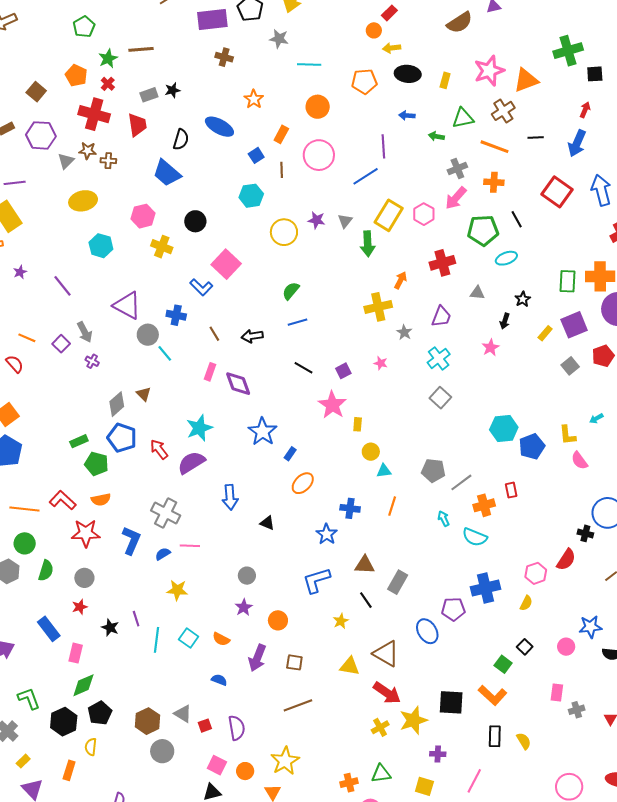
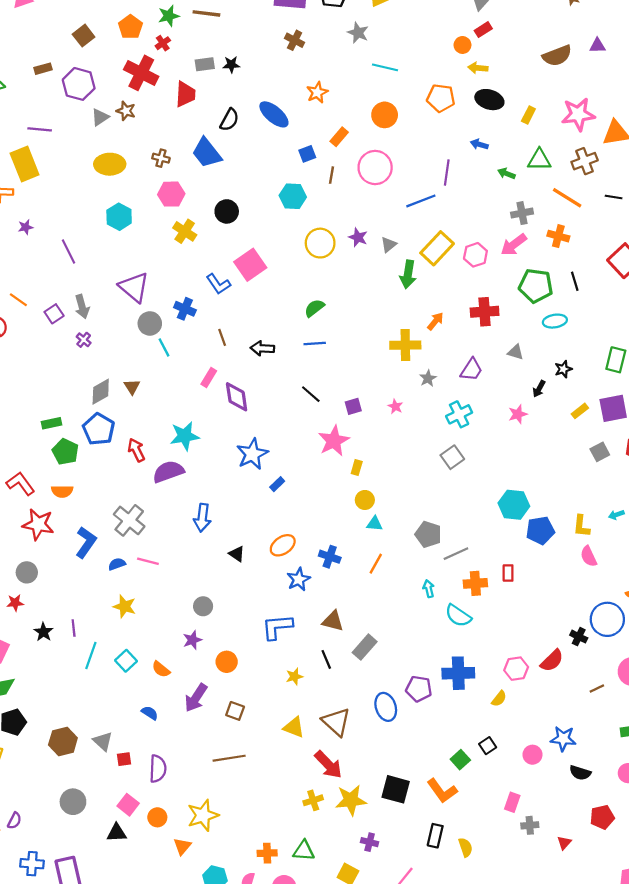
brown cross: (108, 161) -> (161, 158), moved
orange ellipse: (303, 483) -> (283, 545), moved
gray circle: (162, 751) -> (73, 802), moved

